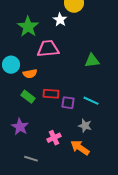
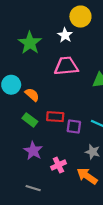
pink trapezoid: (48, 49) -> (66, 66), moved
orange semicircle: (30, 74) -> (32, 95), turned -128
purple star: (20, 127) -> (33, 151), moved

